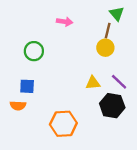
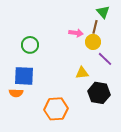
pink arrow: (65, 22) -> (76, 33), moved
purple line: (119, 82) -> (105, 59), moved
blue square: (27, 86) -> (24, 76), size x1.5

